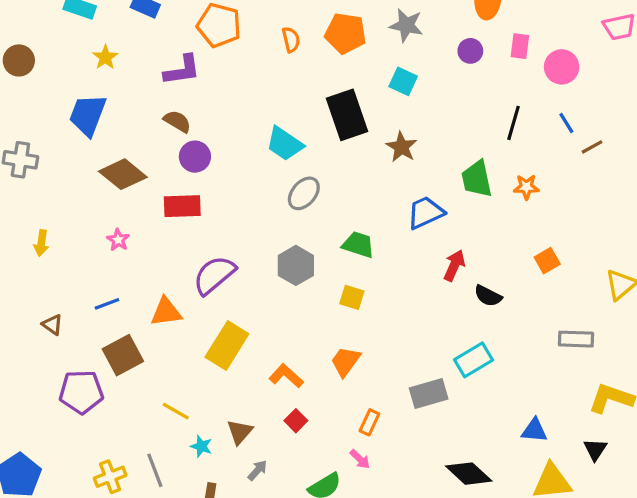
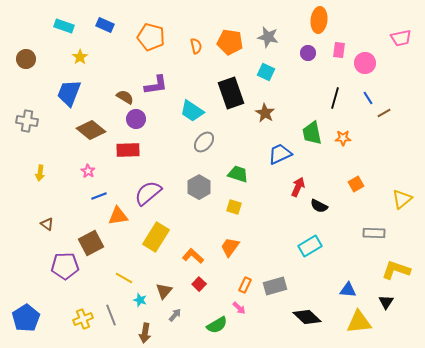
purple L-shape: (182, 70) -> (156, 85), moved
blue line: (107, 304) -> (99, 196), moved
gray rectangle: (429, 394) -> (275, 286), moved

